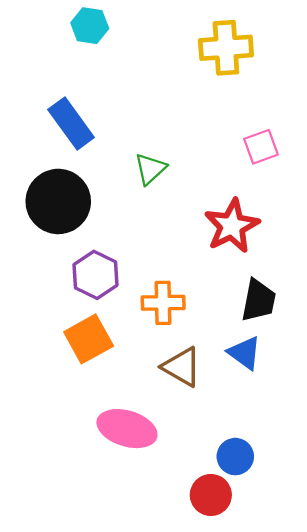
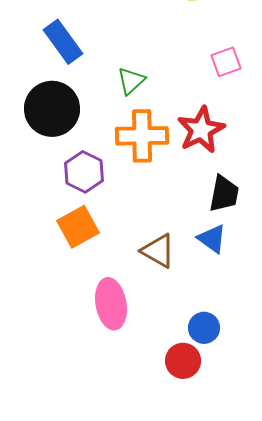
orange cross: (163, 303) -> (142, 136), moved, size x1.4
pink ellipse: (127, 429) -> (111, 304), turned 63

